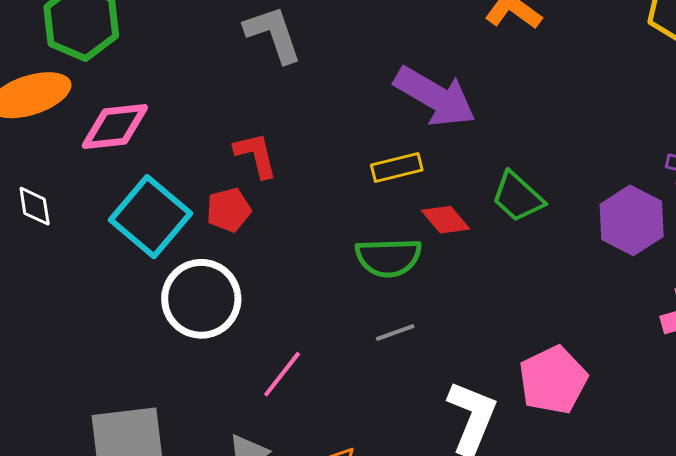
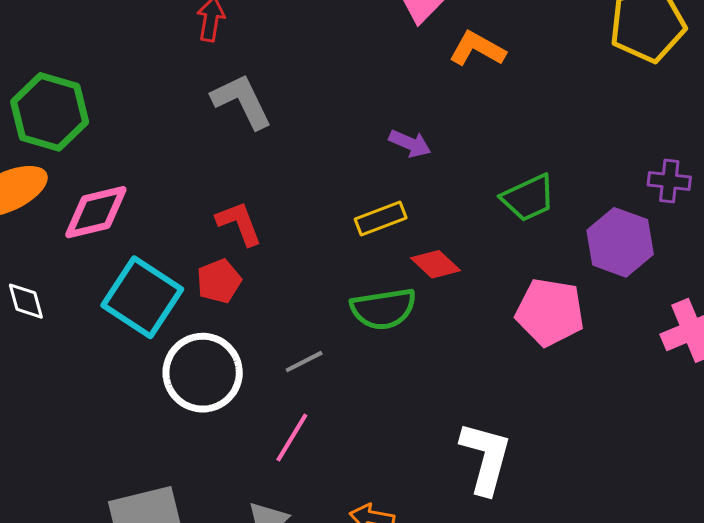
purple arrow: (435, 97) -> (410, 143), size x0.5
green trapezoid: (518, 197) -> (528, 198), moved, turned -60
gray line: (395, 332) -> (304, 362), moved
pink pentagon: (553, 380) -> (550, 312), moved, turned -30

